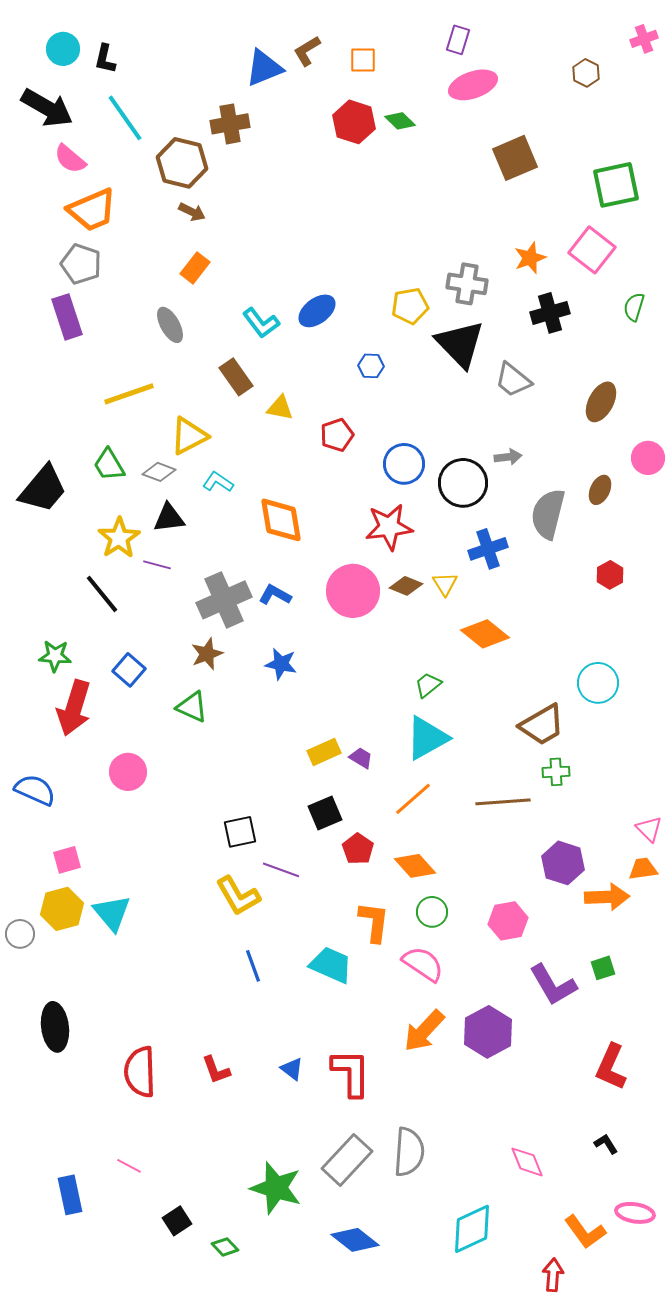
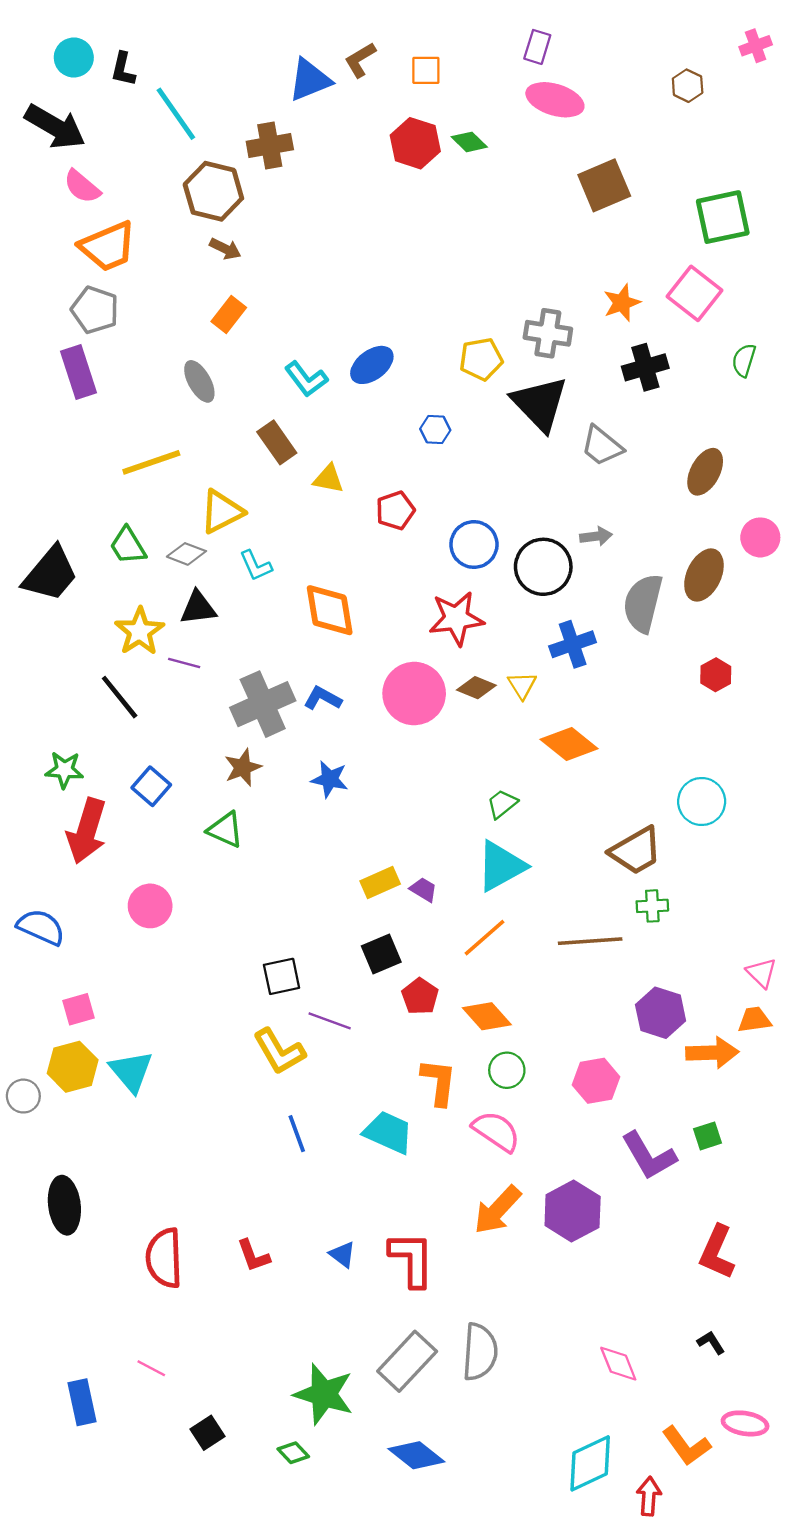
pink ellipse: (473, 85) -> (555, 100), turned 36
cyan line: (125, 118) -> (176, 114), moved
cyan L-shape: (218, 482) -> (256, 566), turned -148
brown ellipse: (600, 490) -> (704, 575), size x1.5
cyan diamond: (472, 1229) -> (590, 1463), moved
green diamond: (225, 1247) -> (293, 1453), moved

